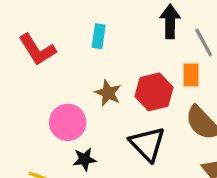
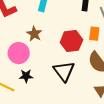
brown star: (108, 93) -> (34, 34), moved

